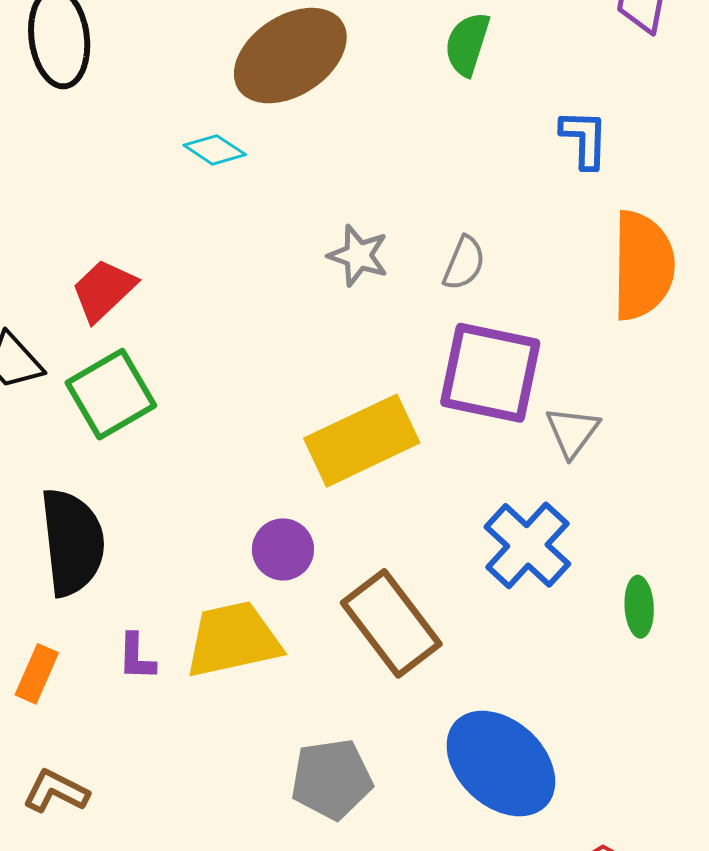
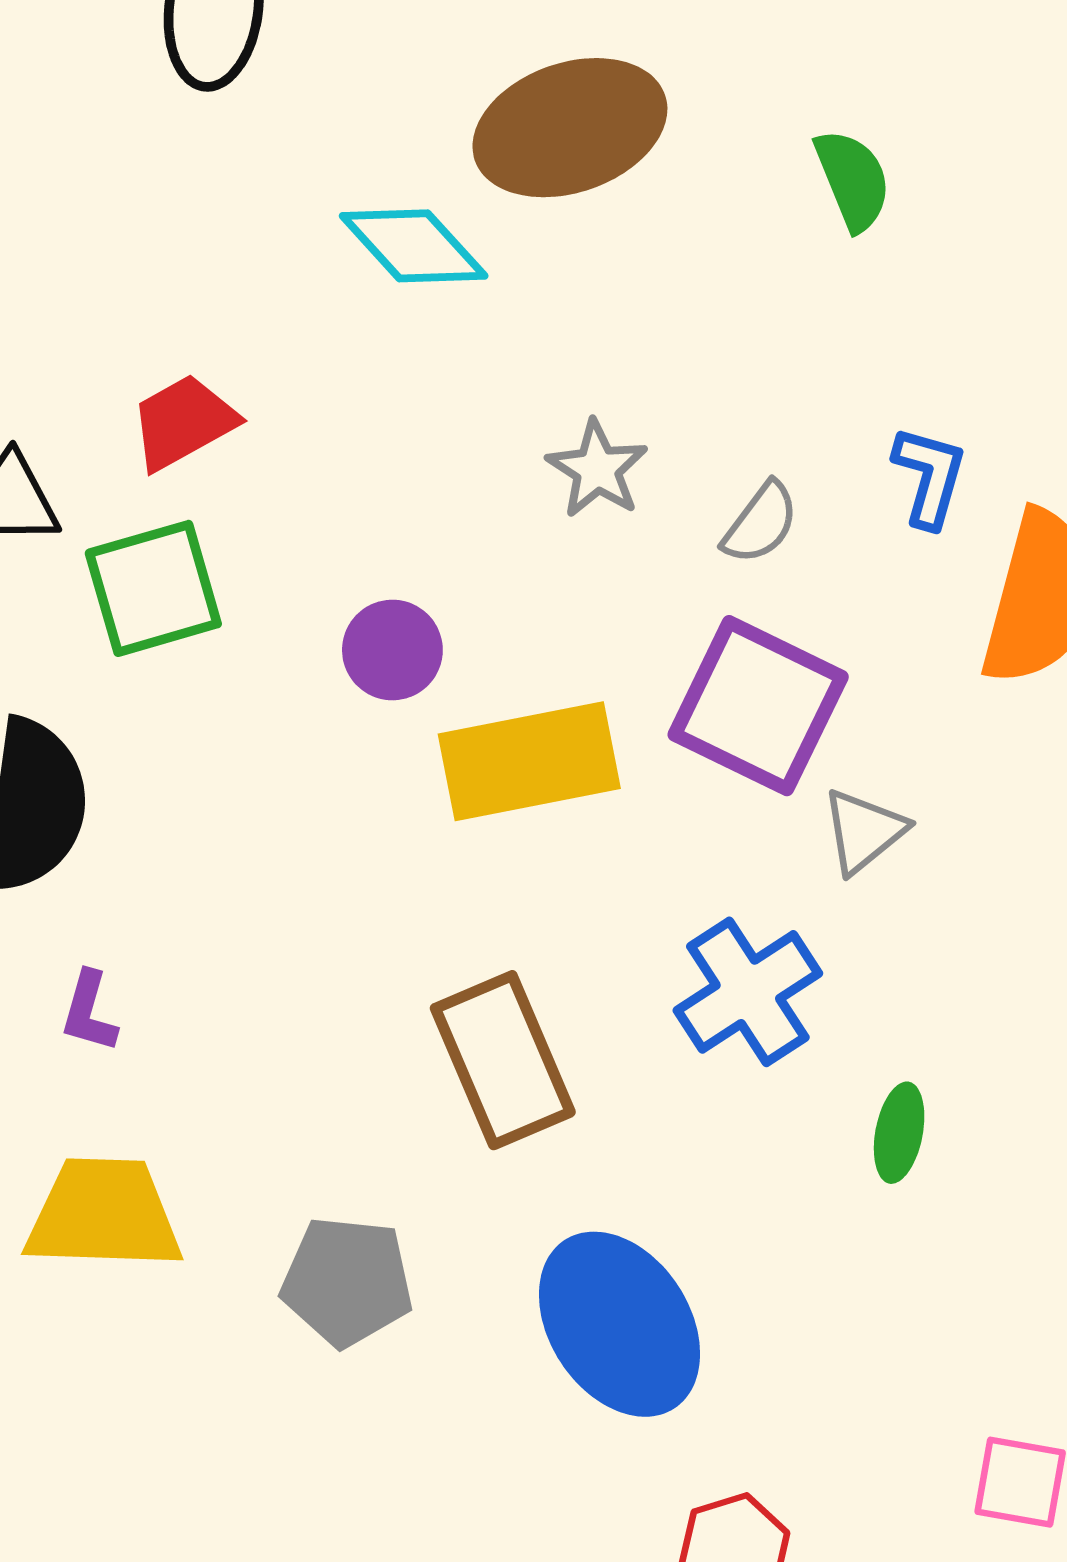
green semicircle: (467, 44) -> (853, 180), turned 126
blue L-shape: (584, 139) -> (929, 477), moved
cyan diamond: (215, 150) -> (414, 246), size x1.5
purple circle: (283, 549) -> (392, 650), moved
yellow trapezoid: (233, 640) -> (104, 1214), moved

